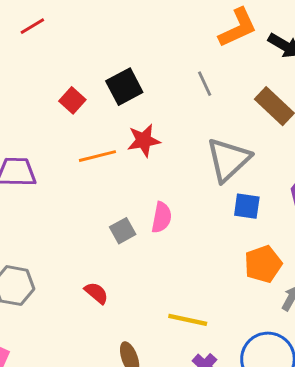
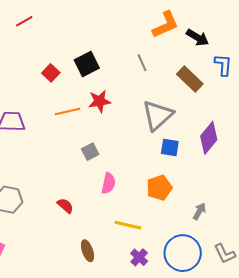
pink semicircle: (162, 217) -> (108, 183), moved
gray square: (123, 231) -> (90, 152), moved
orange pentagon: (263, 264) -> (159, 188), moved

